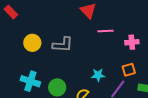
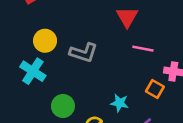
orange square: (129, 70) -> (155, 89), moved, turned 32
cyan cross: (30, 81) -> (33, 71), moved

